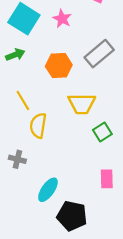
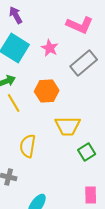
gray rectangle: (99, 54) -> (84, 63), moved
yellow line: (23, 100) -> (14, 103), moved

